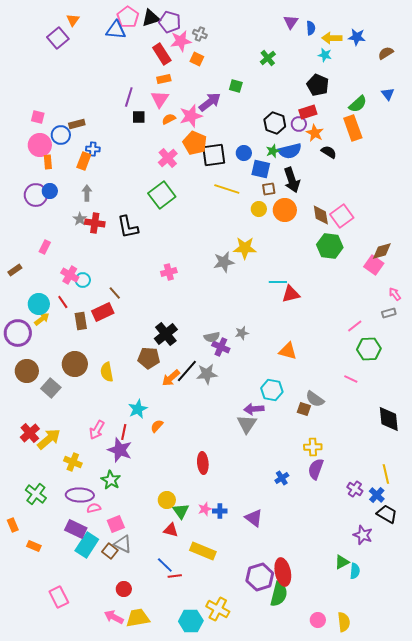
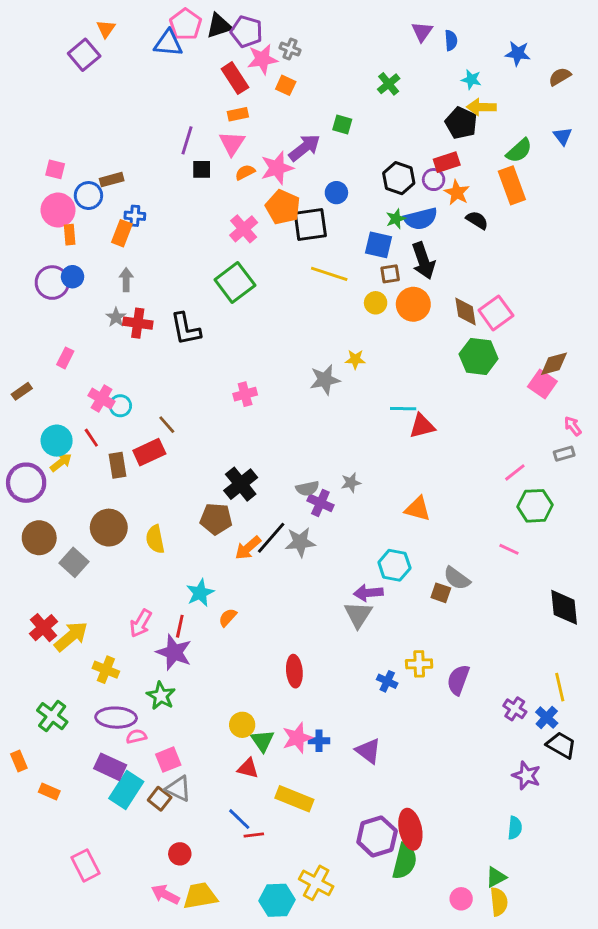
yellow arrow: (332, 38) -> (481, 107), moved
blue circle: (244, 153) -> (336, 193), moved
yellow star: (245, 248) -> (355, 359), size x0.6
yellow cross: (313, 447) -> (419, 664), moved
blue cross: (282, 478) -> (387, 681), moved, turned -32
pink star: (205, 509) -> (297, 738), size x1.5
green triangle: (342, 562) -> (496, 877), moved

